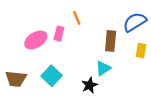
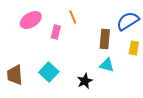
pink ellipse: (36, 40) -> (31, 20), moved
cyan triangle: (103, 68) -> (107, 65), moved, turned 49
brown trapezoid: (16, 79) -> (15, 75), turned 80

